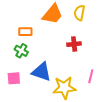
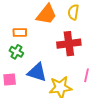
red cross: (74, 44) -> (69, 44), size x1.6

